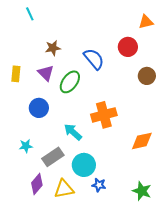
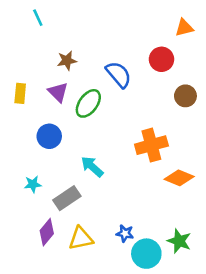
orange cross: (104, 115) -> (151, 145), moved
orange diamond: (142, 141) -> (179, 178), turned 35
cyan circle: (84, 165) -> (146, 254), moved

